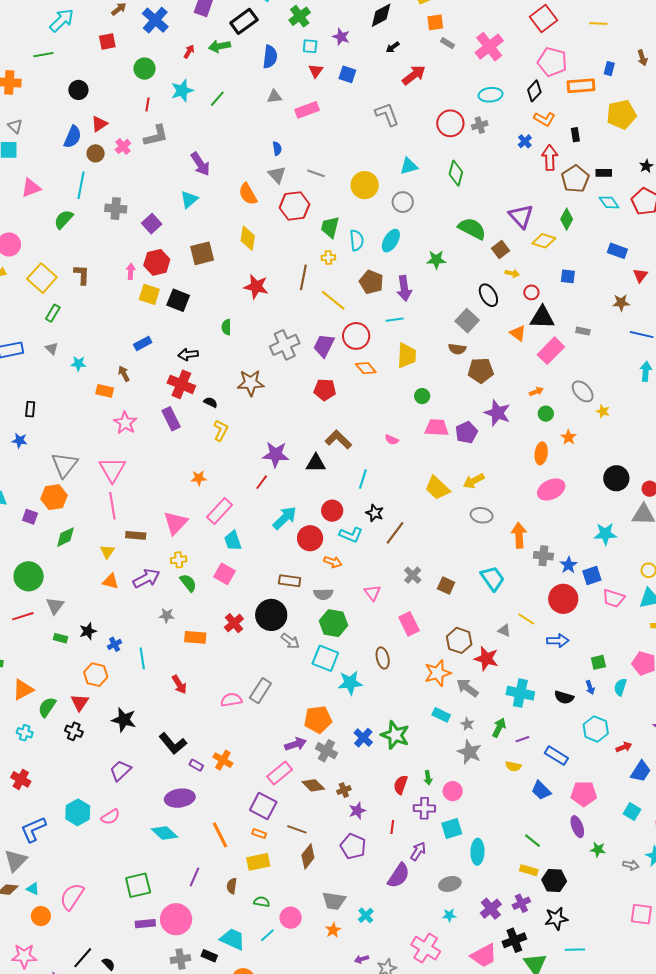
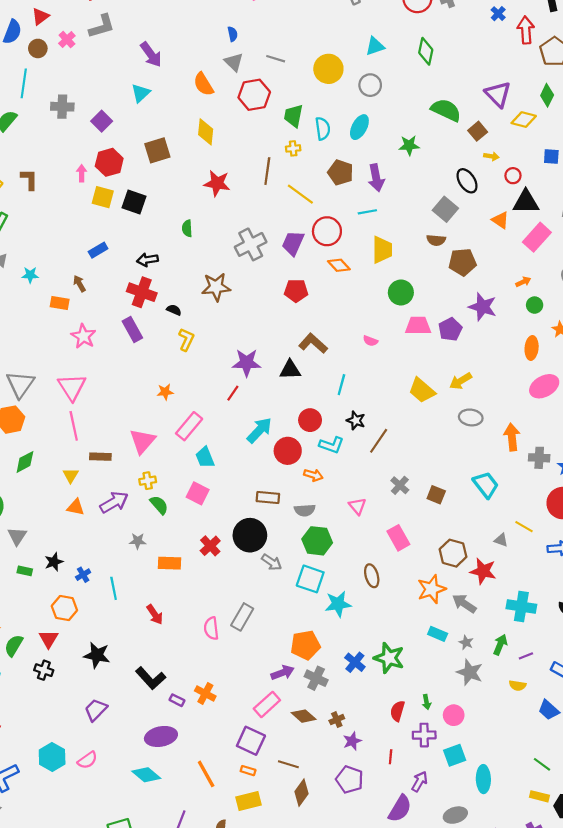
green circle: (422, 396) -> (401, 292), size x1.5
pink semicircle: (231, 700) -> (211, 628), turned -85

